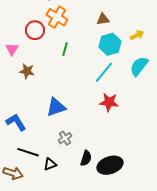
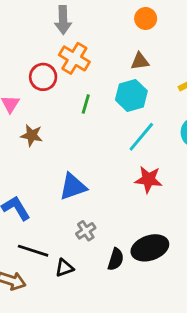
cyan hexagon: (110, 44) -> (131, 95), moved
black ellipse: (110, 165) -> (150, 248), moved

